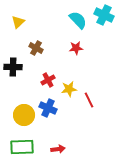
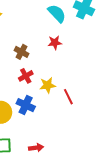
brown cross: (36, 48) -> (22, 52), moved

